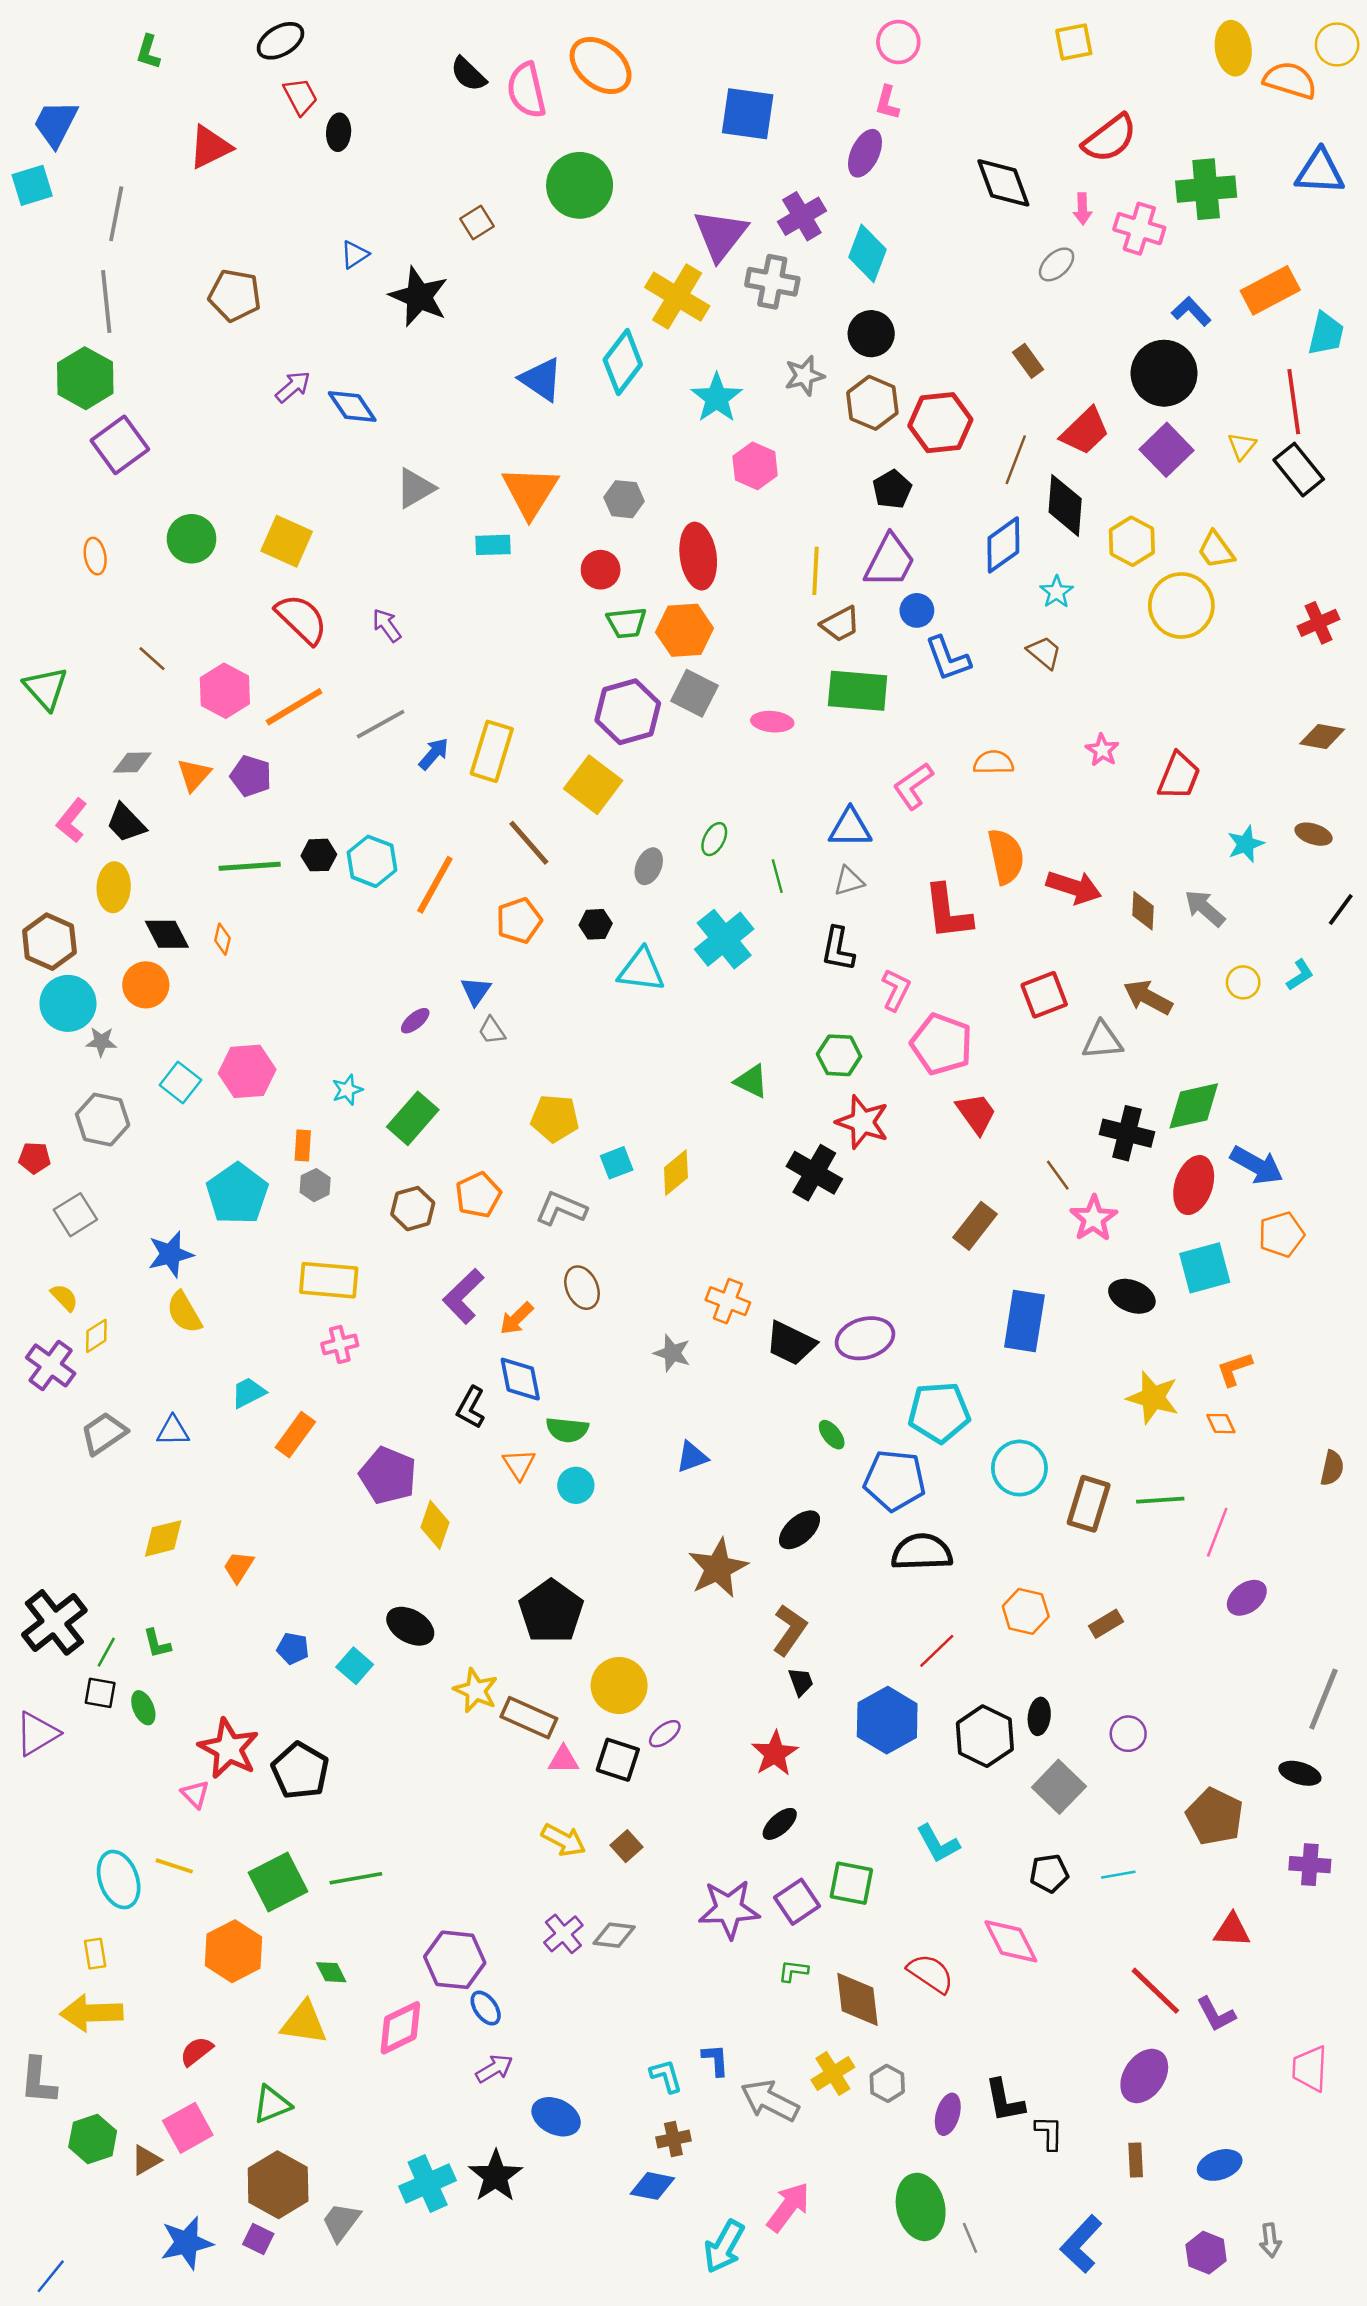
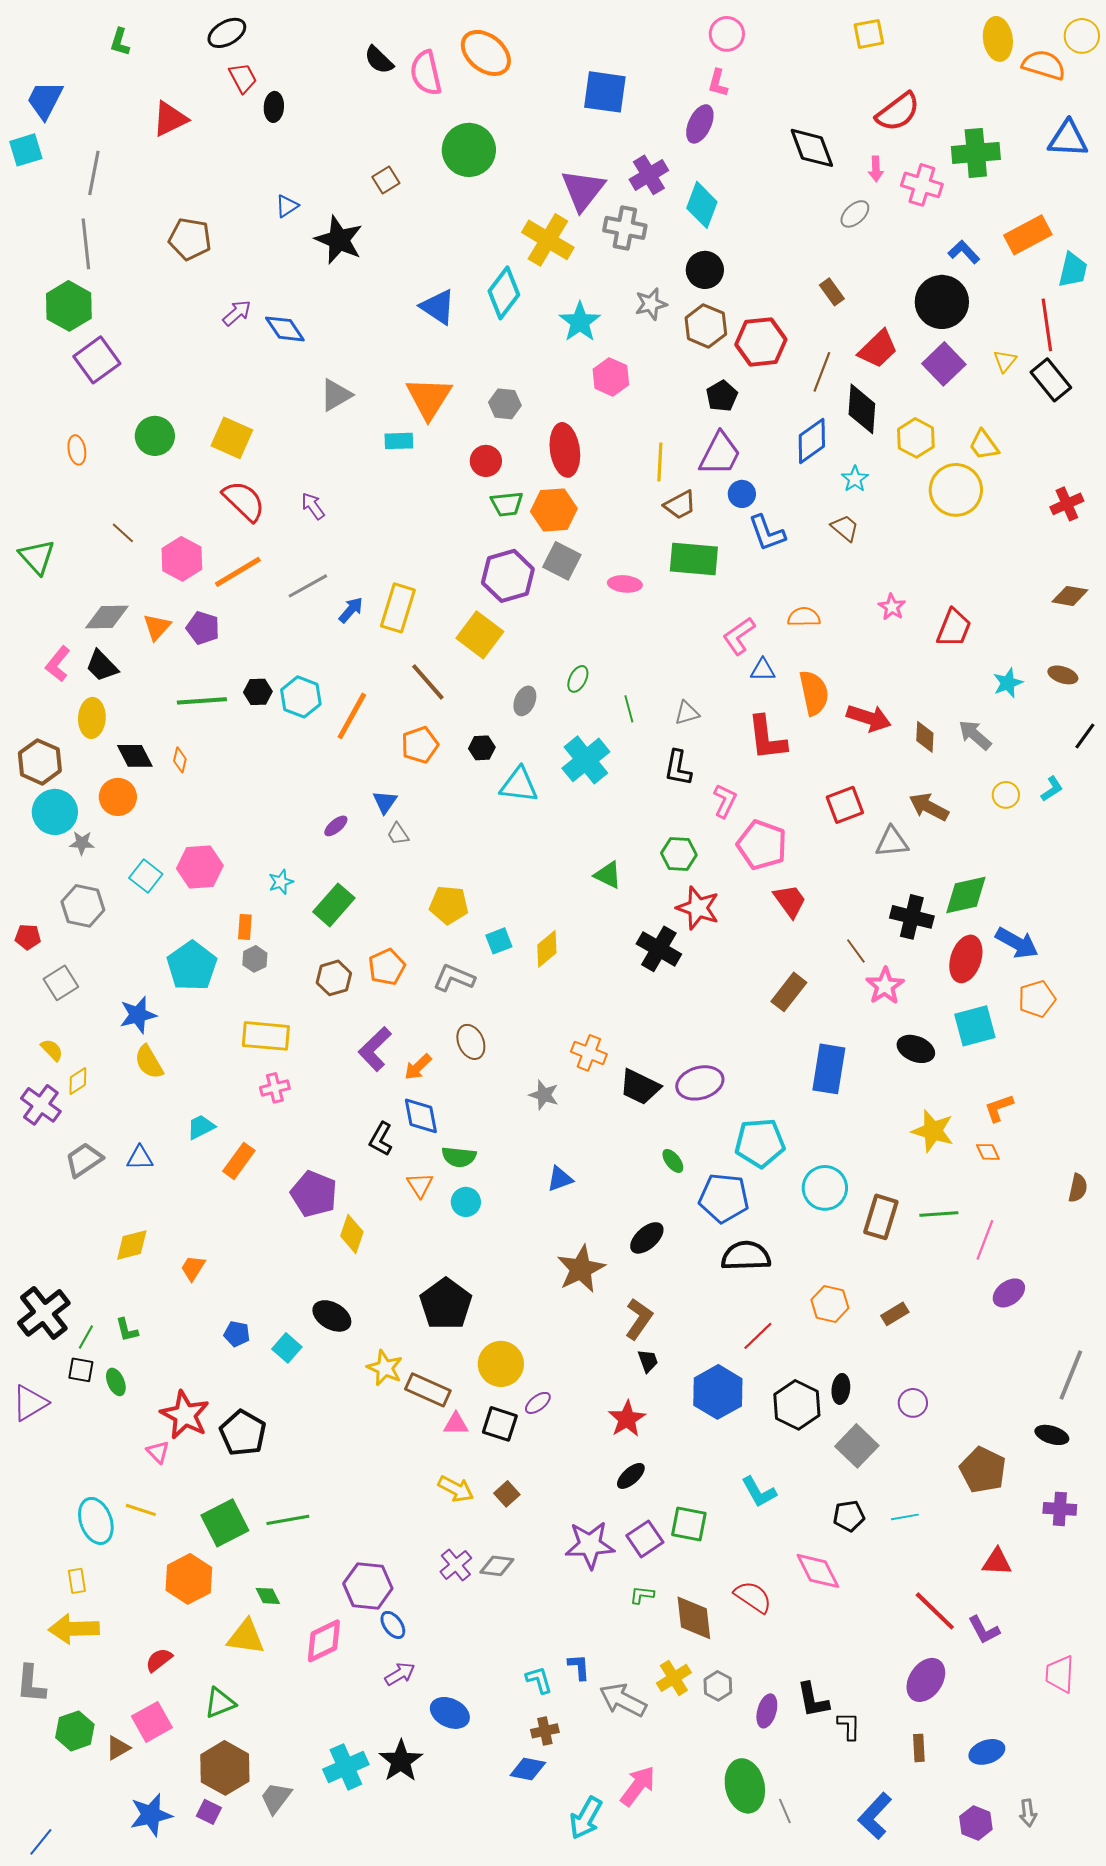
gray diamond: (132, 762) -> (107, 617), size x1.4
blue triangle: (850, 828) -> (763, 670), moved, size x0.7

